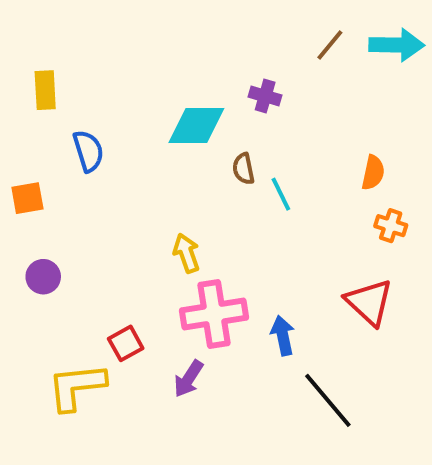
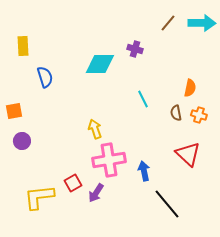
brown semicircle: (243, 169) -> (176, 113), moved
orange square: (27, 198) -> (14, 111), moved
red square: (126, 343) -> (73, 183), moved

